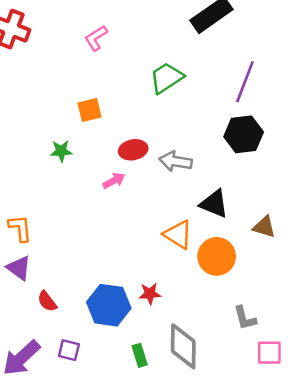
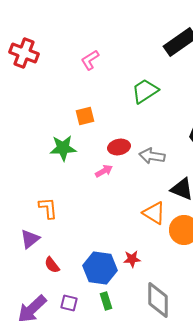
green star: (61, 151) -> (63, 148), size x1.5
orange L-shape: (20, 228) -> (48, 208), moved
purple triangle: (19, 268) -> (30, 239), turned 45
green rectangle: (140, 355) -> (106, 301), moved

